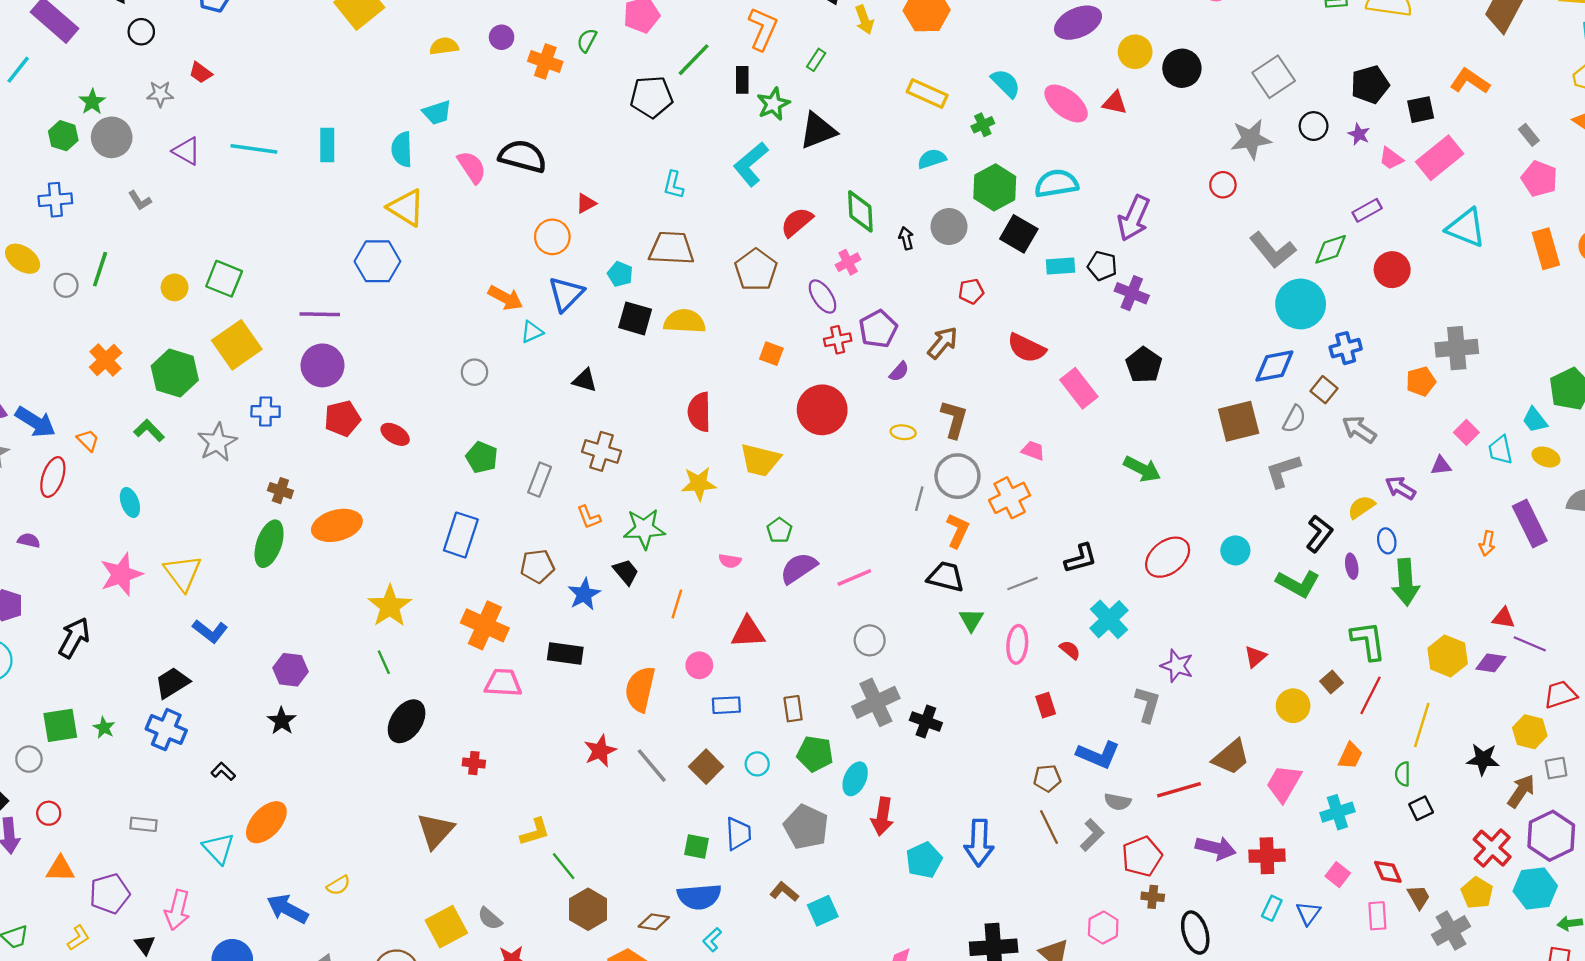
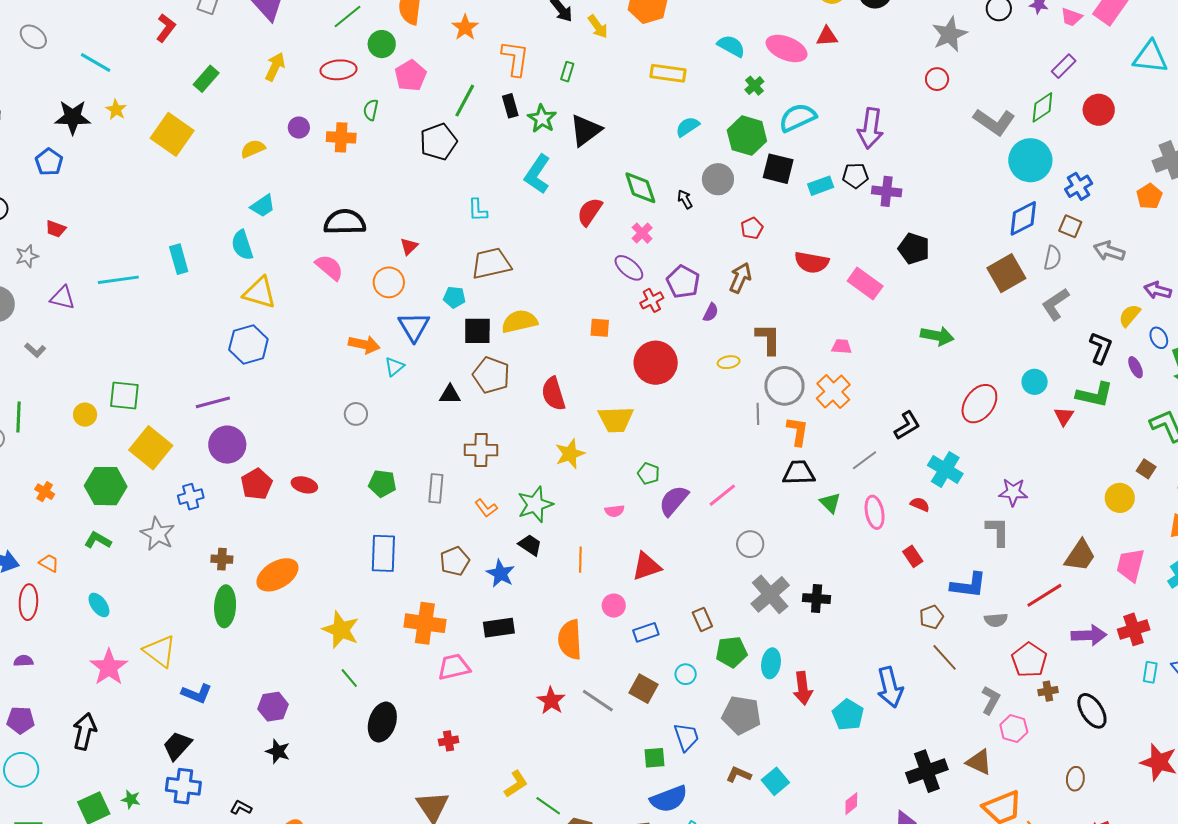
green cross: (983, 125) -> (754, 86), moved
pink semicircle: (472, 167) -> (329, 267), moved
brown pentagon: (756, 270) -> (491, 375), moved
orange cross: (106, 360) -> (45, 492), size x0.7
red triangle: (1255, 657) -> (1064, 416), moved
gray L-shape: (1092, 835) -> (991, 700), moved

